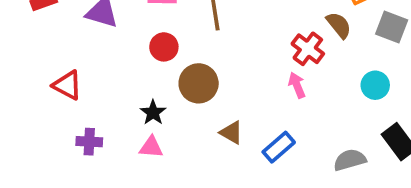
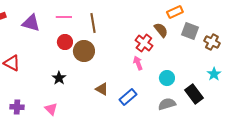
brown circle: (199, 83) -> (84, 51), moved
cyan circle: (375, 85) -> (167, 78), moved
purple cross: (89, 142) -> (17, 107), moved
pink triangle: (151, 147) -> (51, 109), moved, turned 40

